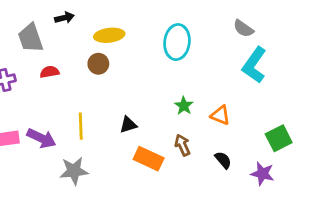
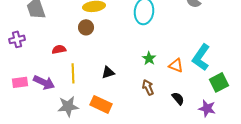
cyan L-shape: (254, 65) -> (201, 57), moved
red semicircle: (50, 72) -> (59, 49), moved
orange rectangle: (149, 159) -> (101, 104), moved

